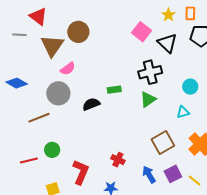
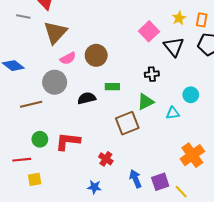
brown circle: (78, 32) -> (96, 55), moved
black cross: (150, 72) -> (152, 74), size x0.6
cyan triangle: (183, 112) -> (173, 113), moved
brown square: (163, 143) -> (127, 123), moved
red line: (29, 160) -> (22, 160), moved
red L-shape: (81, 172) -> (68, 141), moved, turned -115

